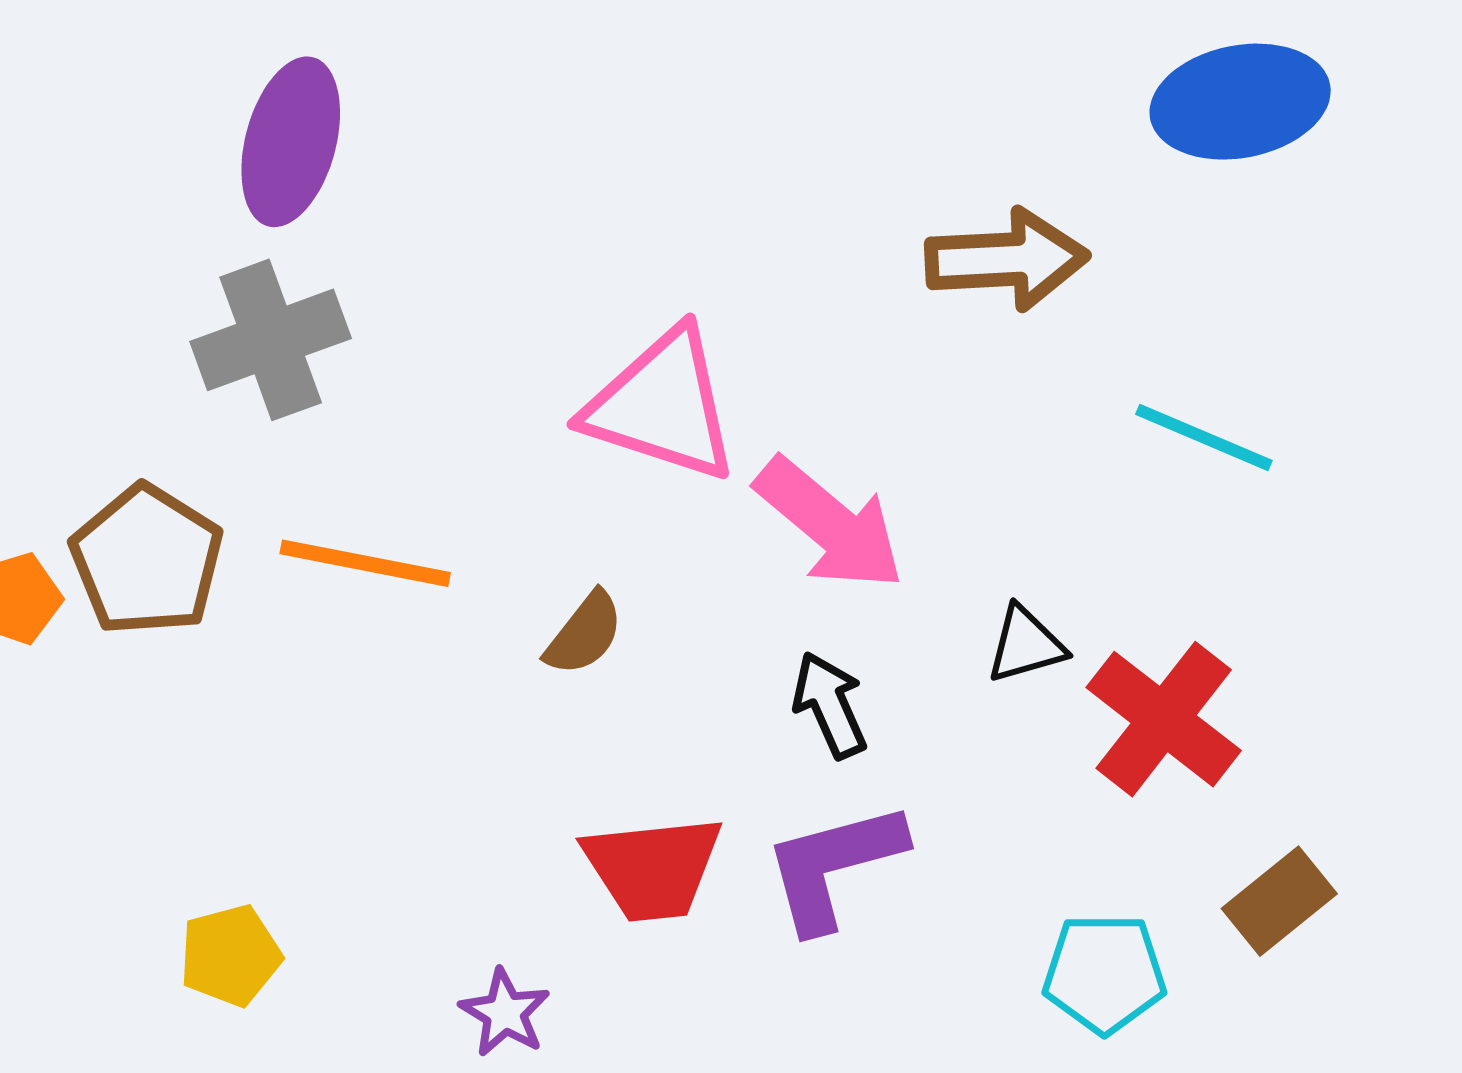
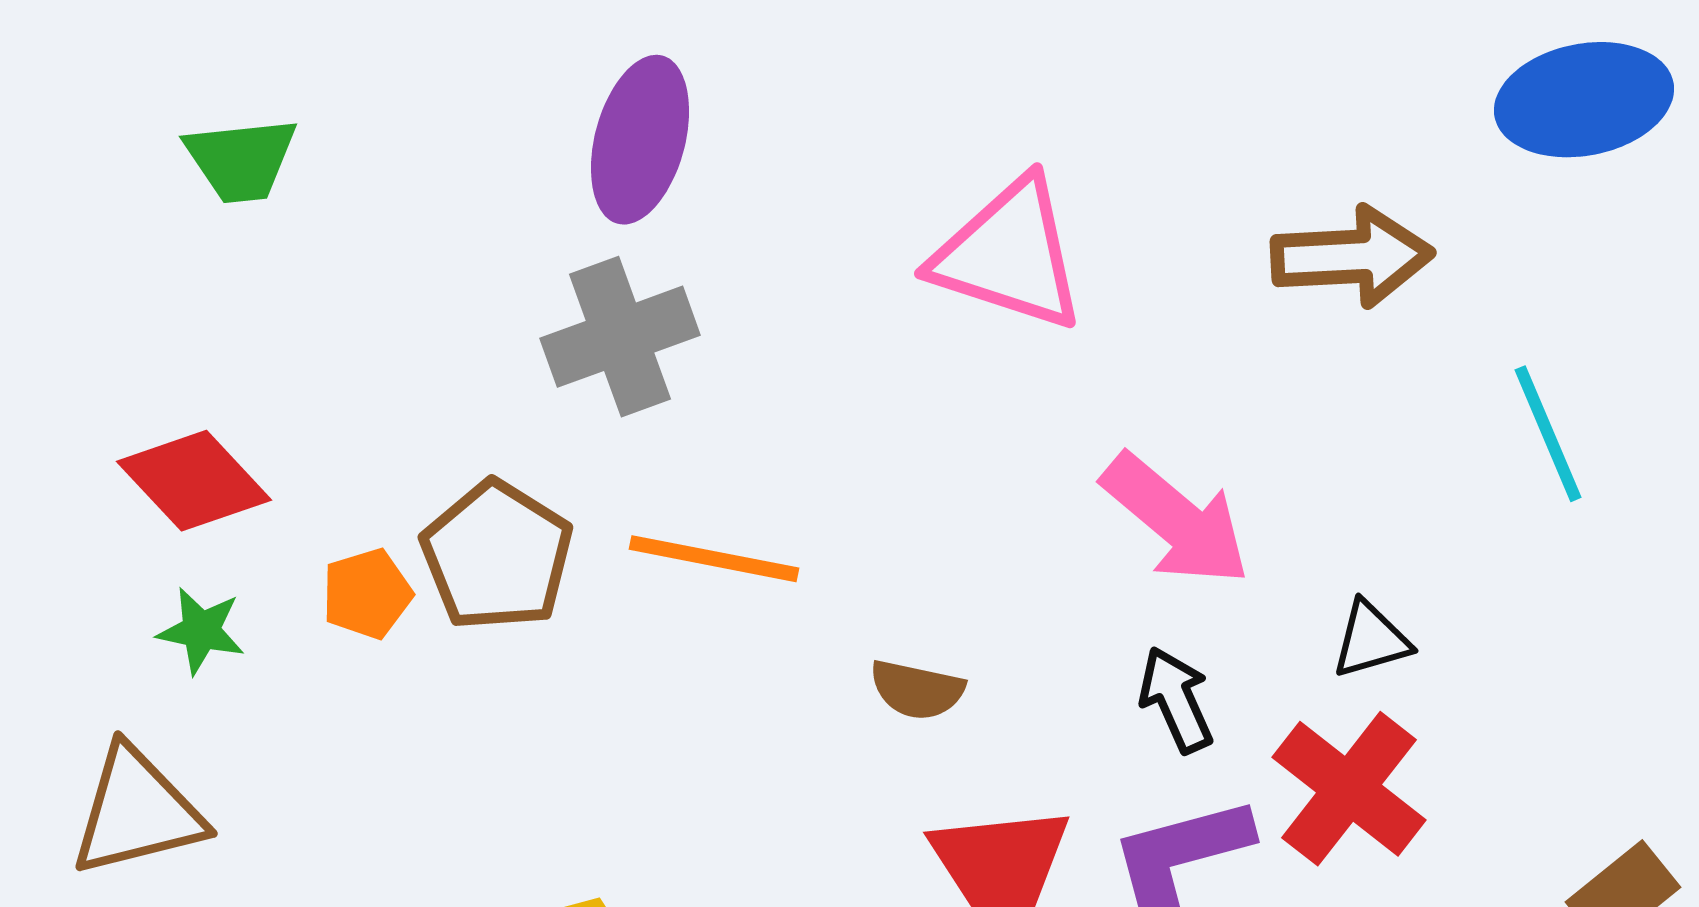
pink triangle: (662, 405) -> (1009, 255), moved
cyan line: (1204, 437) -> (1548, 434), turned 44
brown semicircle: (584, 634) -> (917, 690), moved, turned 64
red cross: (1164, 719) -> (1349, 789), moved

